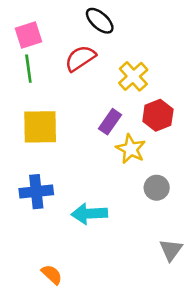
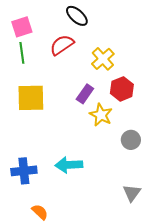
gray circle: (157, 188) -> (131, 140), moved
blue cross: (36, 192) -> (24, 171), moved

